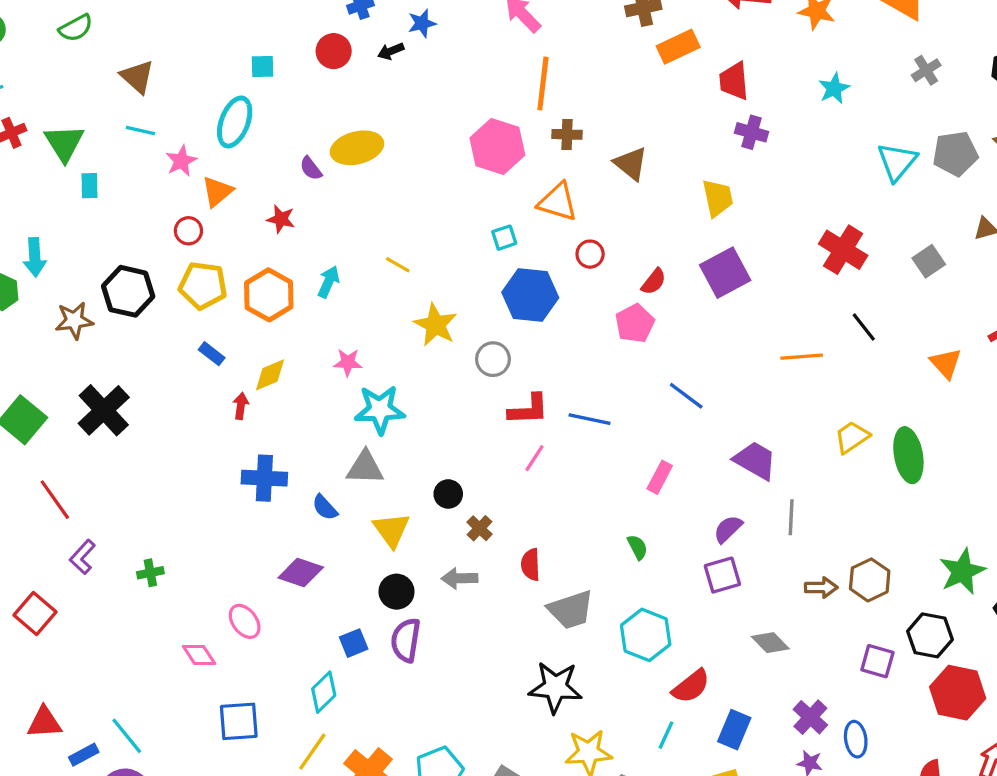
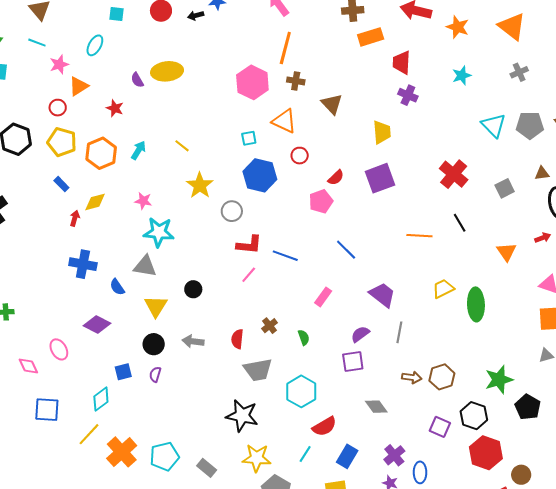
cyan ellipse: (235, 122) -> (95, 45), size x0.7
cyan triangle: (897, 162) -> (494, 125), turned -32
brown cross: (480, 528) -> (270, 326), moved
purple semicircle: (406, 640) -> (155, 374), size x0.6

